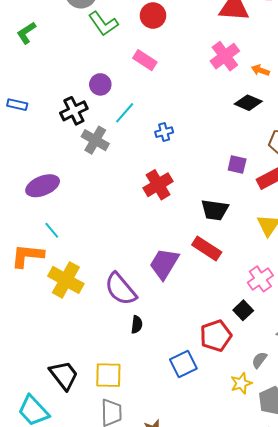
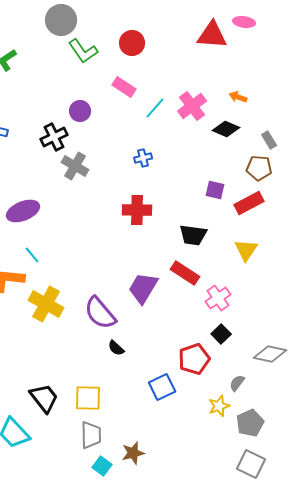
pink cross: (225, 56) -> (192, 106), moved
cyan line: (125, 113) -> (155, 108), moved
red cross: (158, 185) -> (137, 210), turned 32
pink cross: (260, 279) -> (218, 298), moved
black semicircle: (137, 325) -> (116, 348), turned 126

